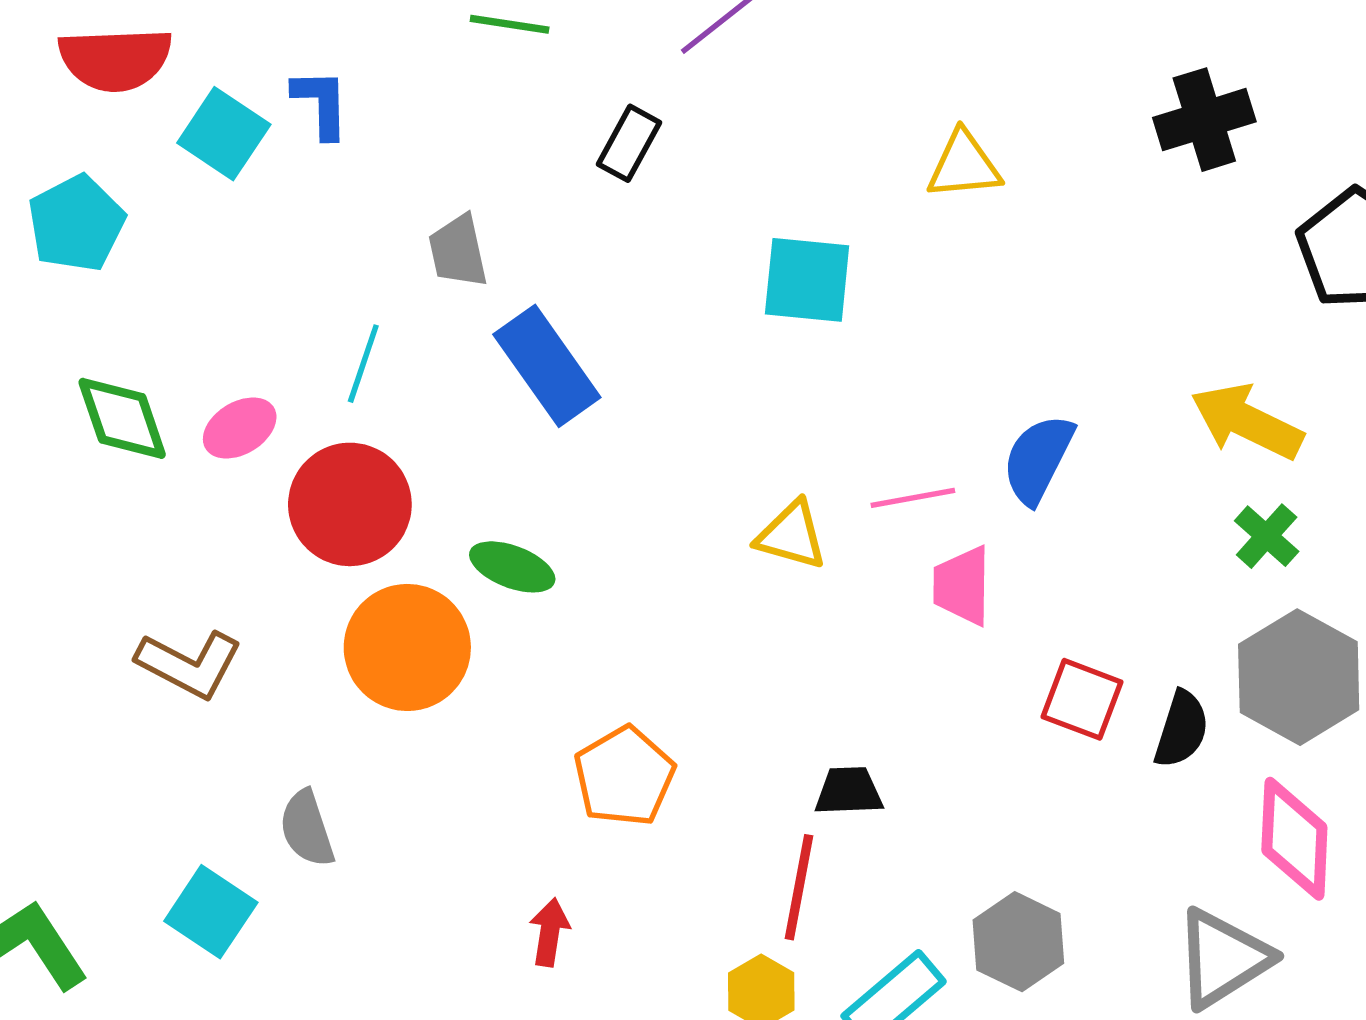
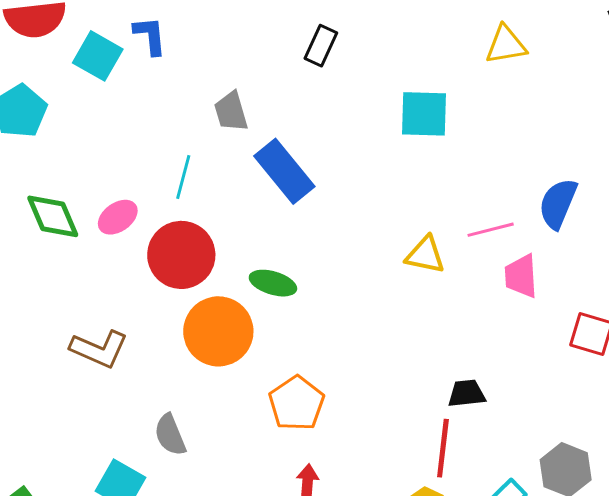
orange pentagon: (624, 776) -> (296, 403), moved

